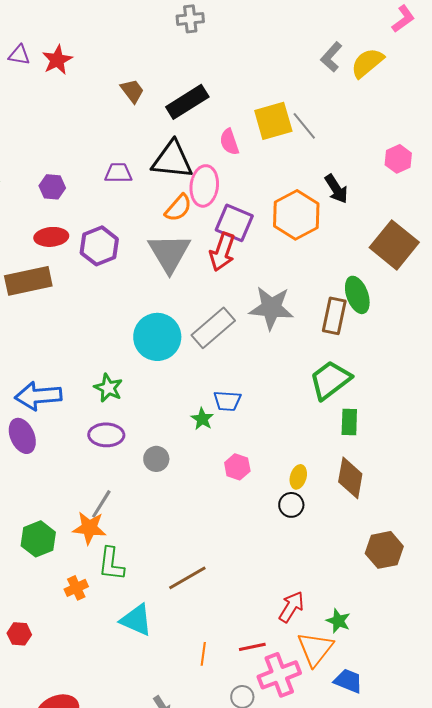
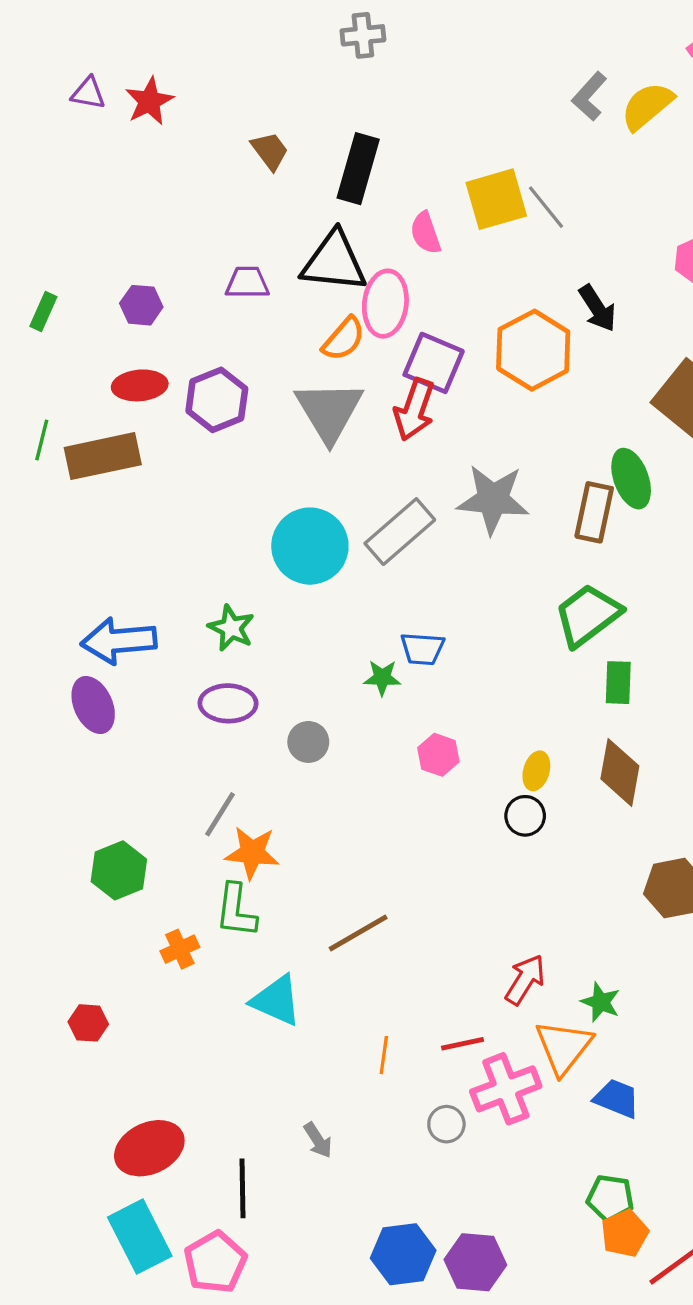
black rectangle: (187, 102) -> (358, 169), turned -42
green star: (202, 419) -> (382, 678), turned -30
orange star: (89, 528) -> (252, 853), moved

